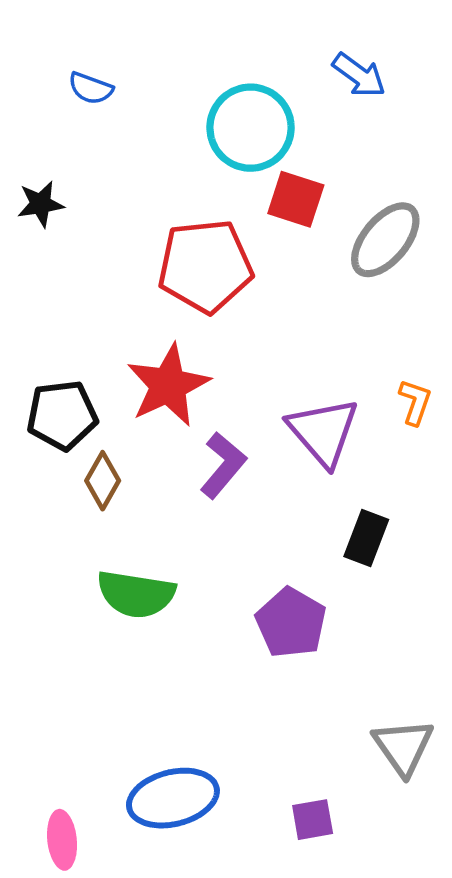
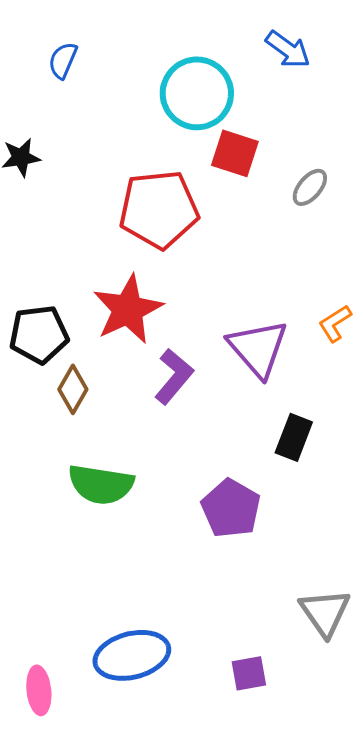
blue semicircle: (91, 88) -> (63, 60), turned 93
gray ellipse: (385, 240) -> (310, 187), size x0.6
orange L-shape: (415, 402) -> (335, 323), turned -141

